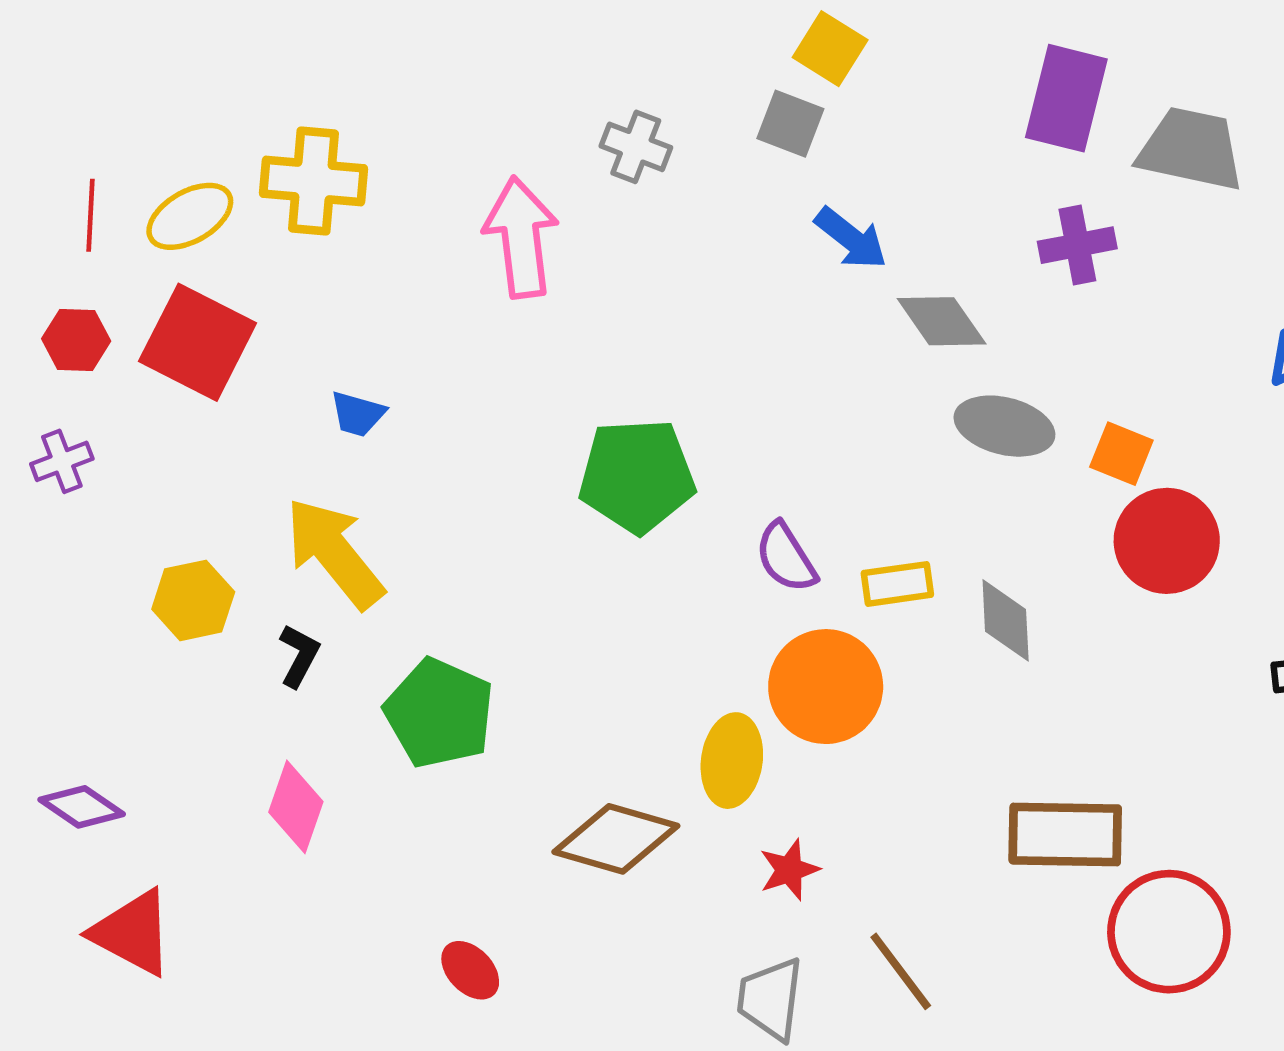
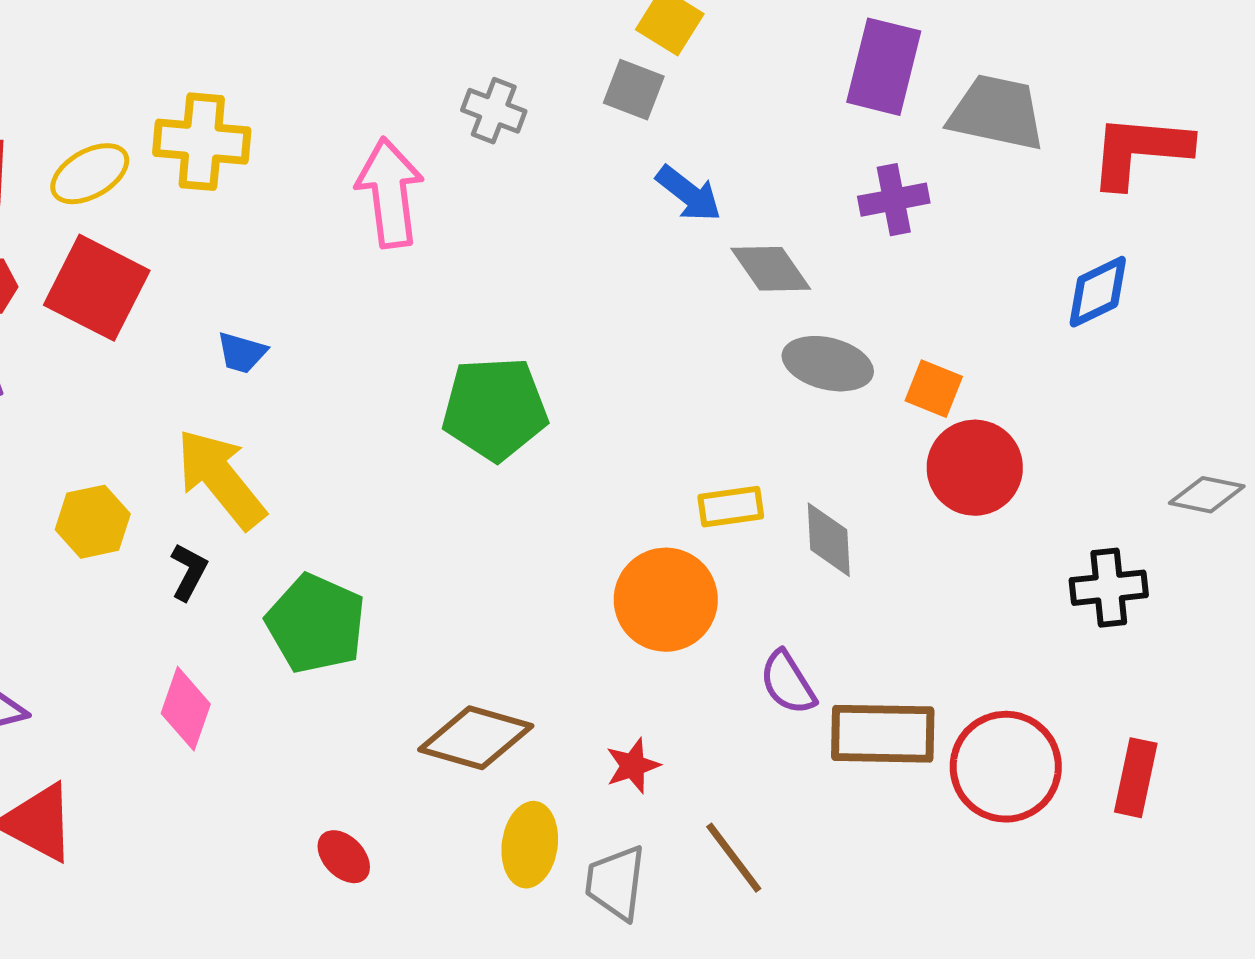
purple semicircle: (786, 557) -> (788, 683), moved
yellow ellipse: (732, 761) -> (530, 845), moved
red circle: (1169, 932) -> (1006, 767), moved

